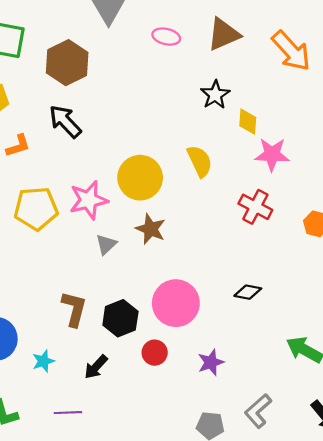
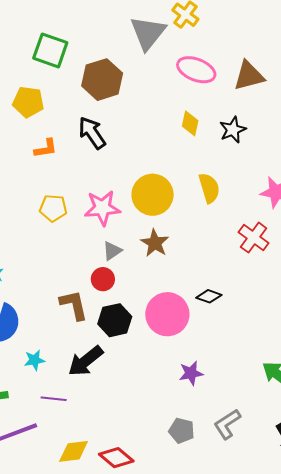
pink ellipse: (166, 37) -> (196, 70), size x1.5
yellow diamond: (248, 122) -> (190, 123), moved
yellow pentagon: (36, 208) -> (53, 208), size x0.7
black diamond: (248, 292) -> (209, 296), moved
brown L-shape: (74, 309) -> (74, 305), turned -36
red circle: (155, 353) -> (103, 279), moved
cyan star: (43, 361) -> (34, 360), moved
black arrow: (96, 367) -> (86, 361), size x1.5

